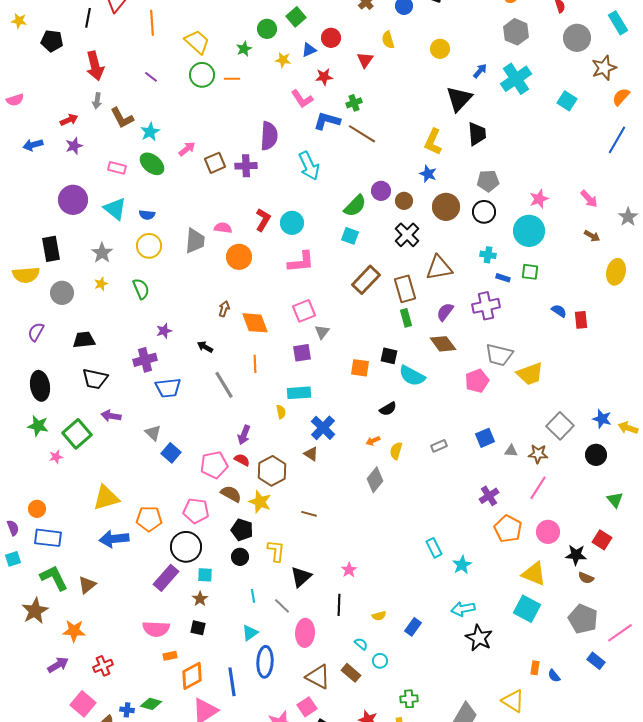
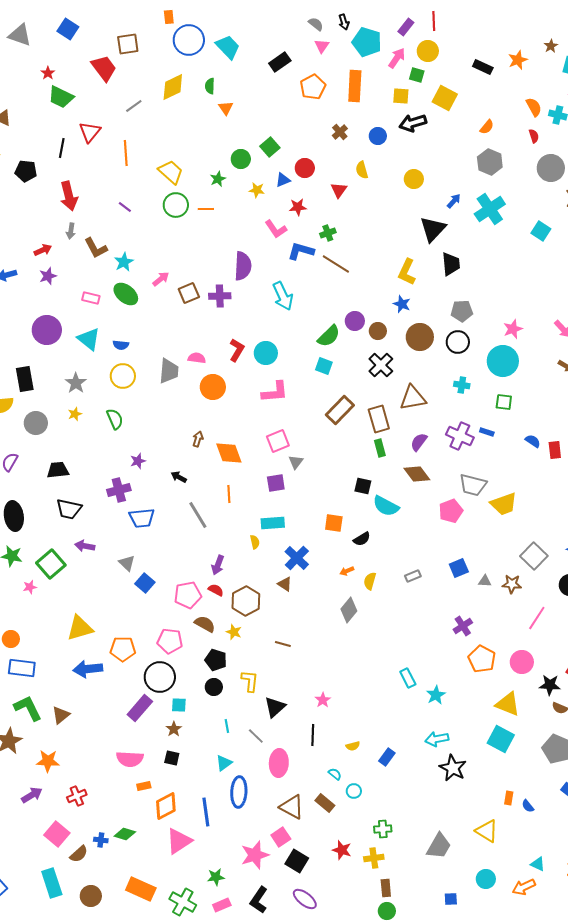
blue rectangle: (503, 278) -> (487, 432), moved
purple cross: (486, 306) -> (460, 436), turned 36
orange square: (360, 368) -> (334, 523), moved
pink line: (538, 488) -> (537, 618), moved
yellow star: (260, 502) -> (234, 632), size x0.7

